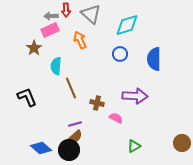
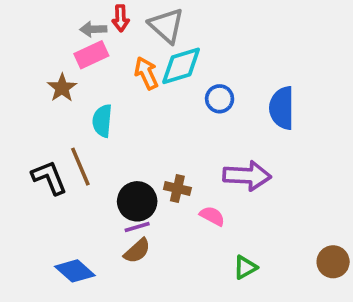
cyan diamond: (127, 25) -> (181, 66), moved
brown line: (71, 88) -> (80, 167), moved
black circle: (69, 150) -> (137, 201), moved

